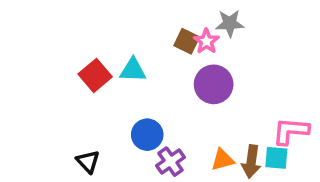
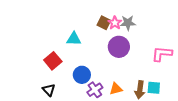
gray star: (230, 23) -> (128, 23), moved
red square: (95, 75) -> (53, 61), moved
pink L-shape: (291, 131) -> (162, 54), moved
orange triangle: (223, 160) -> (116, 89), moved

